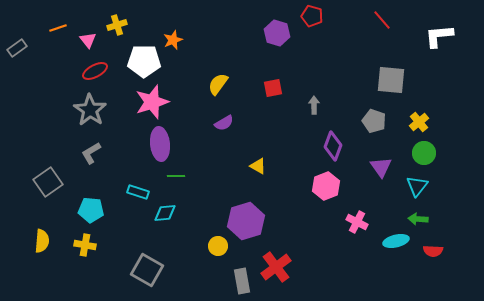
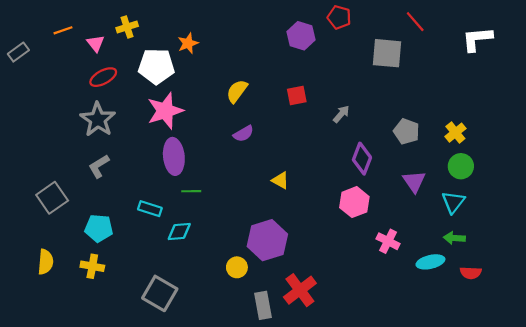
gray square: (391, 80) -> (387, 53), moved
gray arrow: (314, 105) -> (341, 114), turned 42

